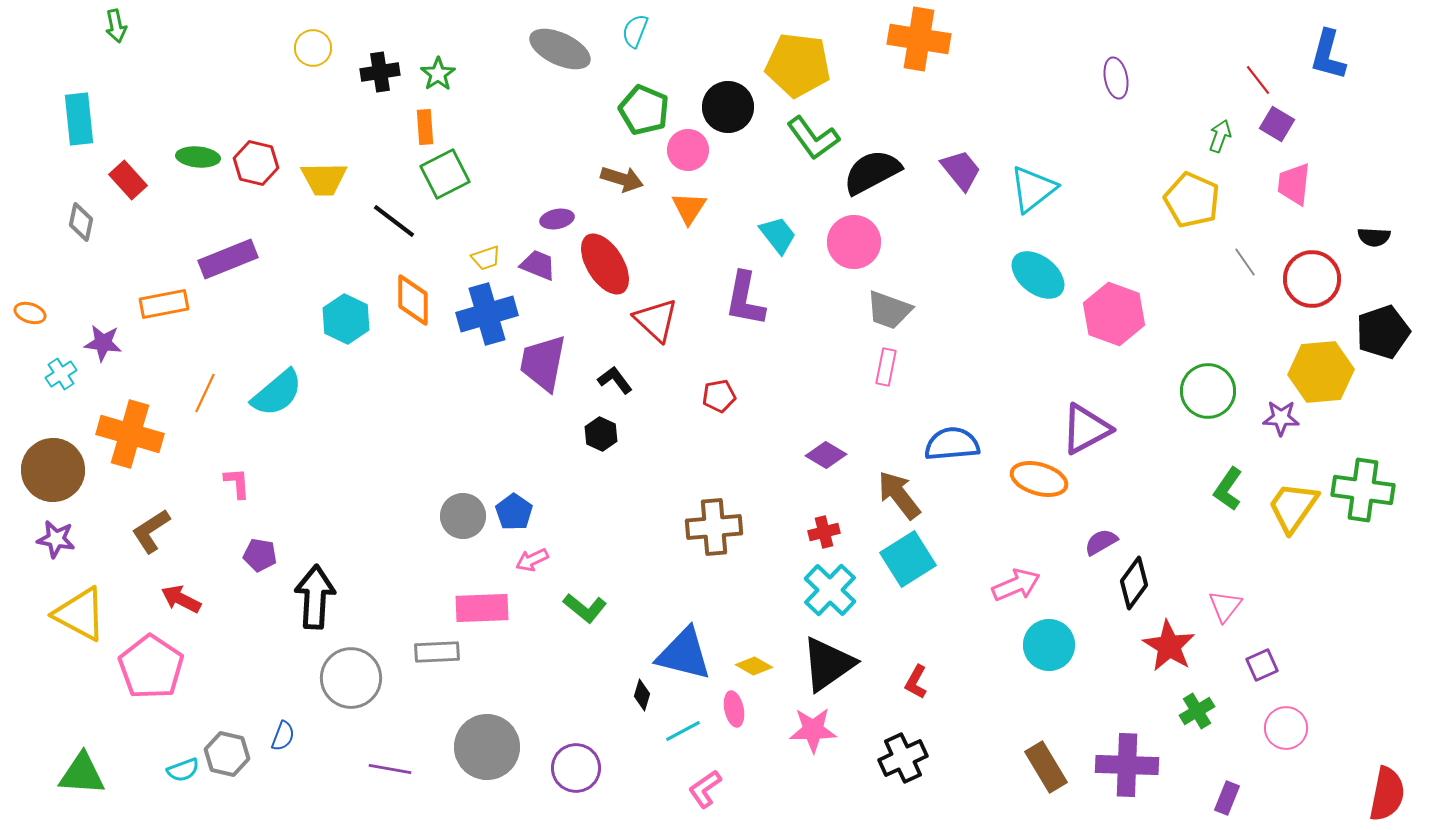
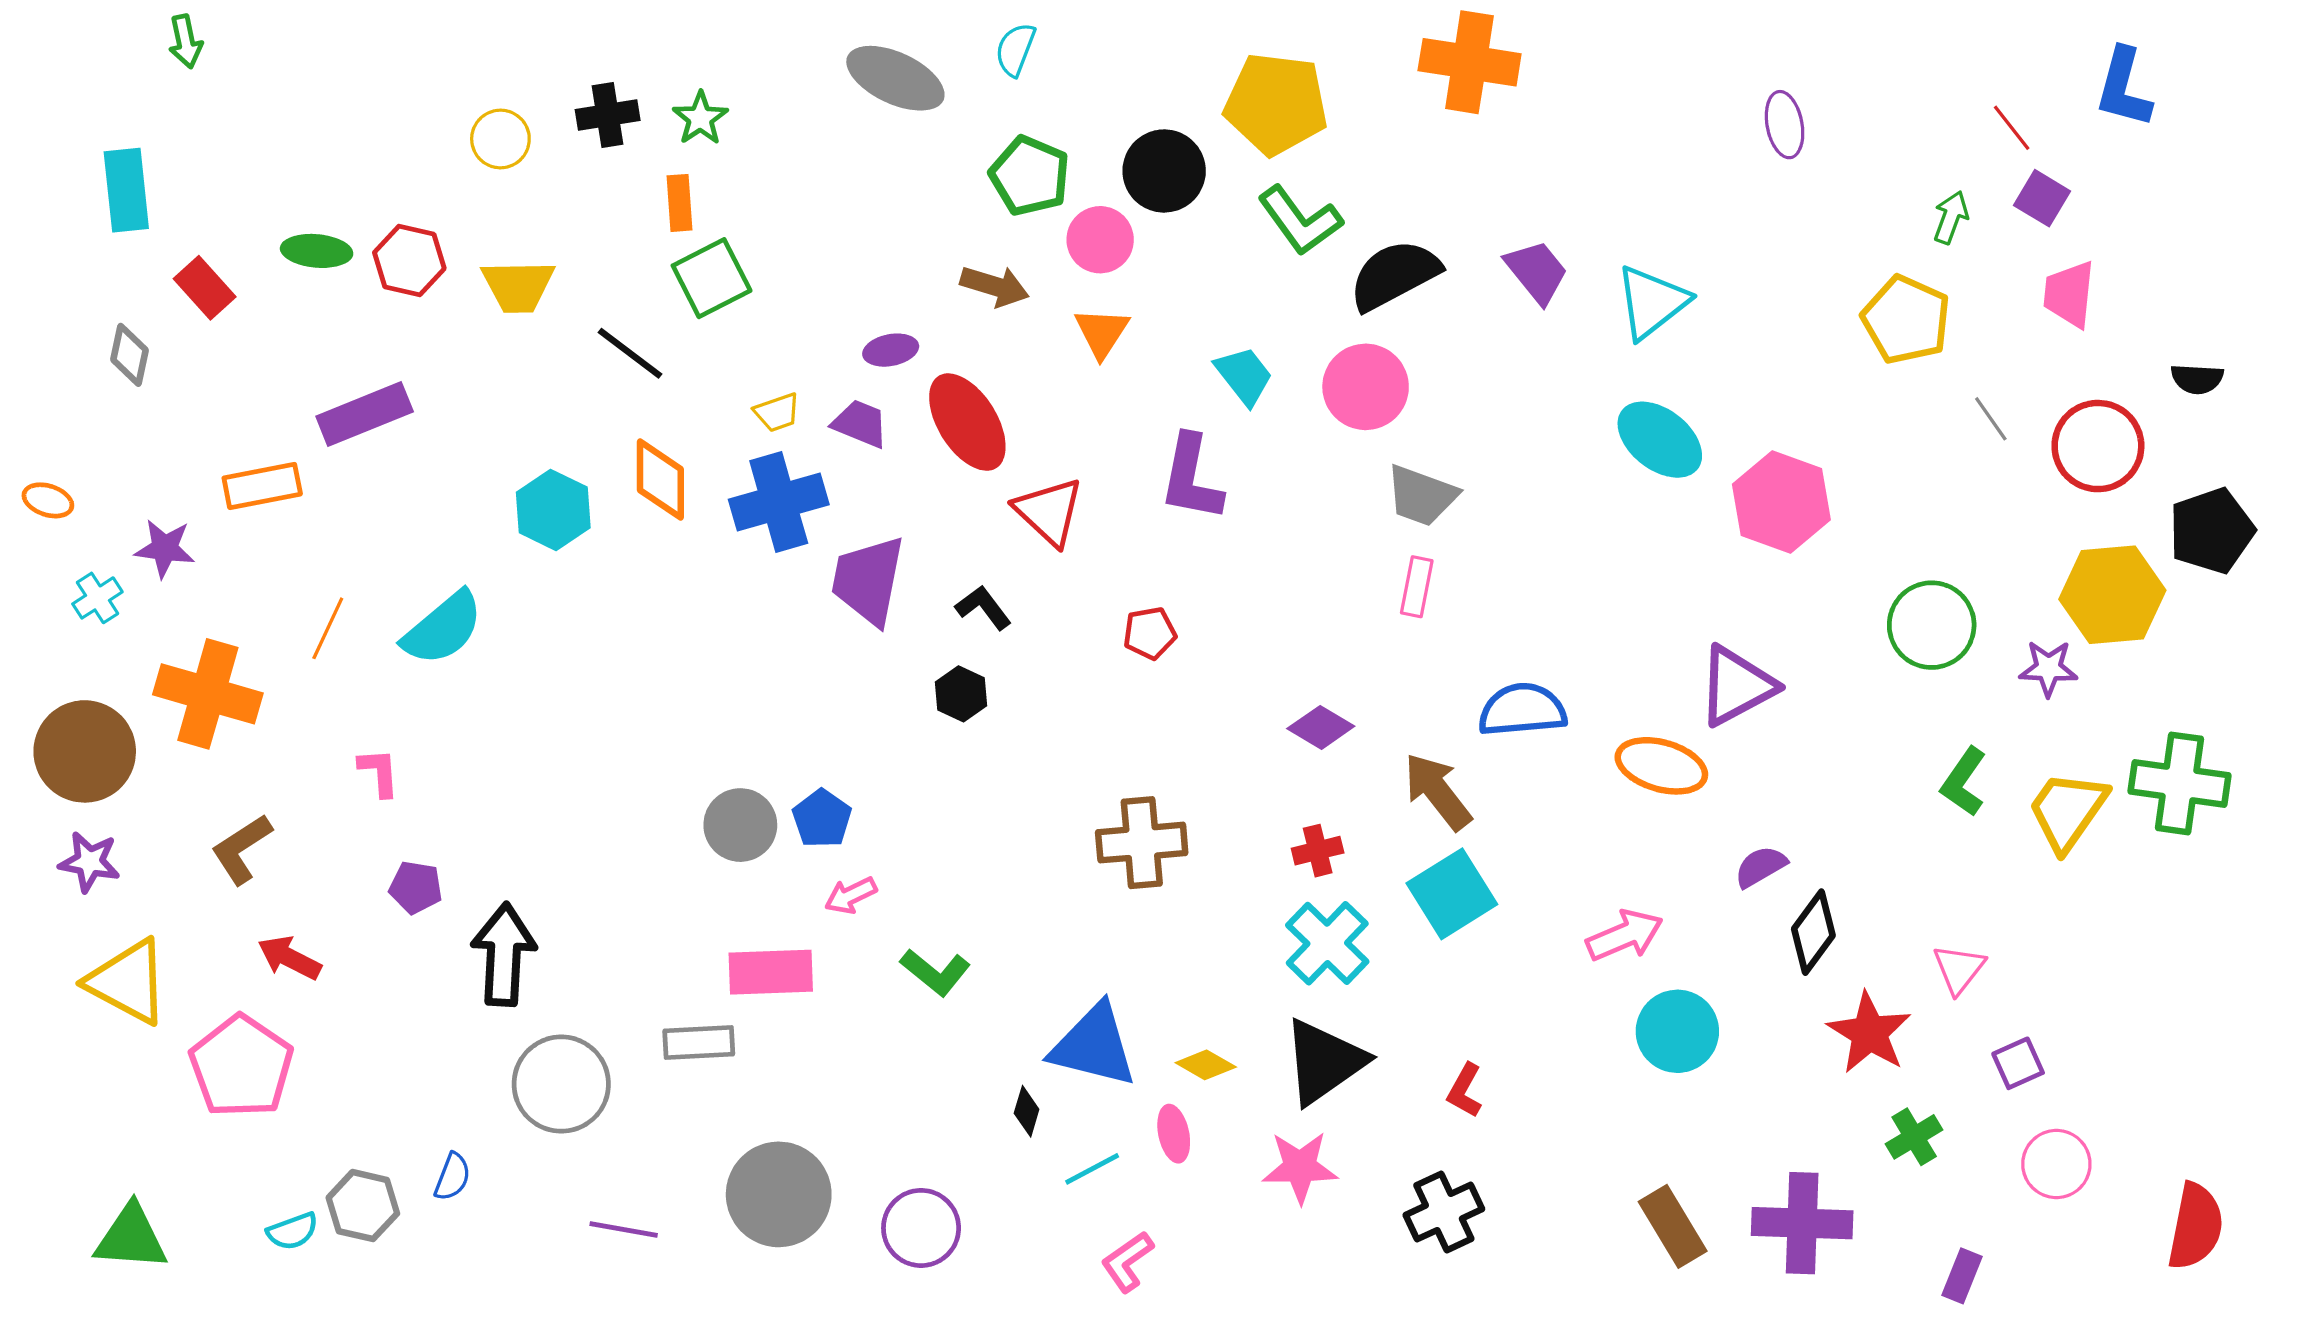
yellow circle: (313, 48) -> (500, 139), moved
red semicircle: (1387, 794) -> (2196, 1226), moved

